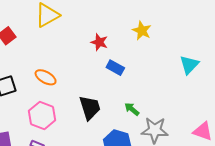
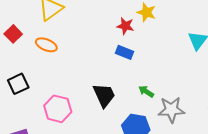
red star: (99, 42) -> (125, 26), moved
orange ellipse: (46, 77) -> (46, 45), moved

